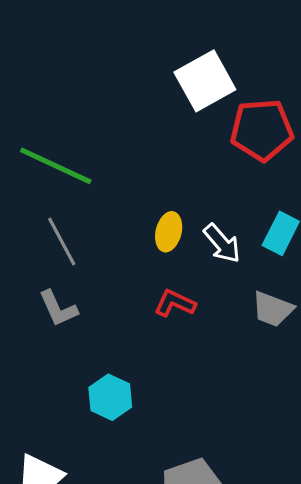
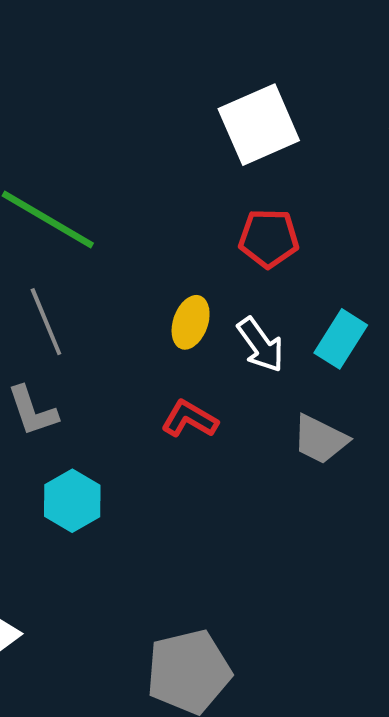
red pentagon: (262, 130) -> (269, 238), moved, size x0.7
cyan hexagon: (110, 397) -> (72, 501), moved

